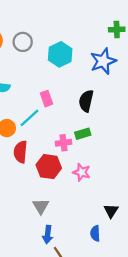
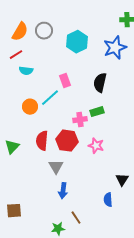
red semicircle: (20, 152) -> (42, 141), moved
gray triangle: (41, 206) -> (56, 167), moved
blue arrow: (48, 235) -> (63, 191), moved

